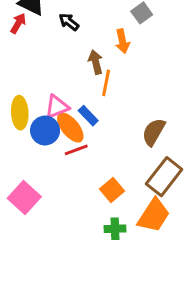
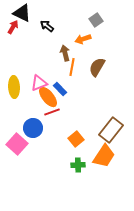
orange arrow: (122, 41) -> (83, 39), turned 84
blue circle: (45, 130) -> (33, 128), moved
brown semicircle: (154, 132) -> (97, 67), moved

